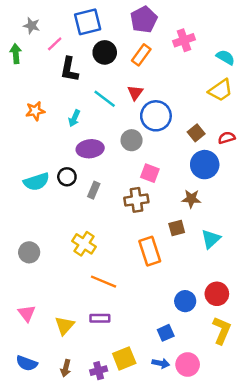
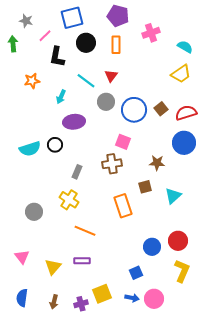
purple pentagon: (144, 20) -> (118, 16), turned -30
orange rectangle: (141, 55) -> (116, 45), turned -36
orange star: (35, 111) -> (32, 81), moved
blue circle: (156, 116) -> (134, 110), moved
red semicircle: (227, 138) -> (186, 113), size x1.5
gray circle: (132, 140) -> (106, 102), moved
blue circle: (205, 165) -> (184, 143), moved
gray rectangle: (94, 190) -> (77, 172), moved
gray circle: (29, 252) -> (34, 212), moved
blue semicircle: (27, 363) -> (22, 298), turned 78

